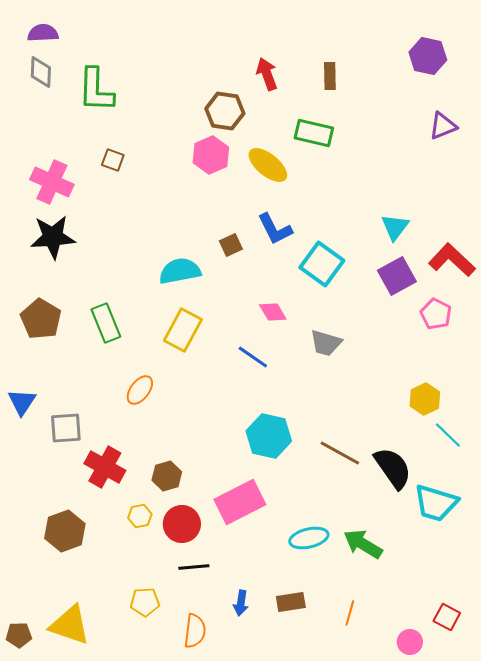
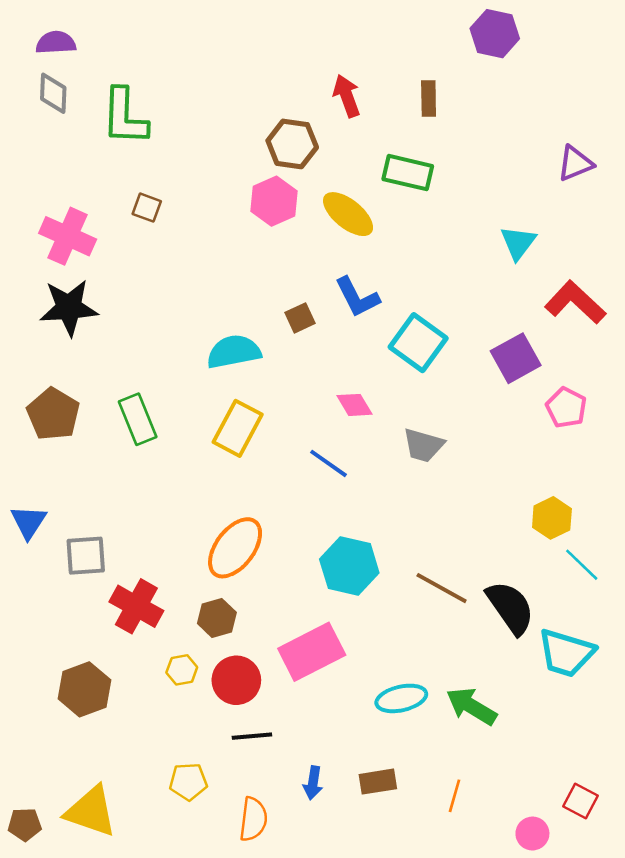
purple hexagon: (428, 56) -> (495, 34), moved
cyan triangle: (395, 227) -> (518, 243), moved
red L-shape: (452, 260) -> (575, 302), moved
orange ellipse: (140, 390) -> (235, 548), moved, size x1.6

